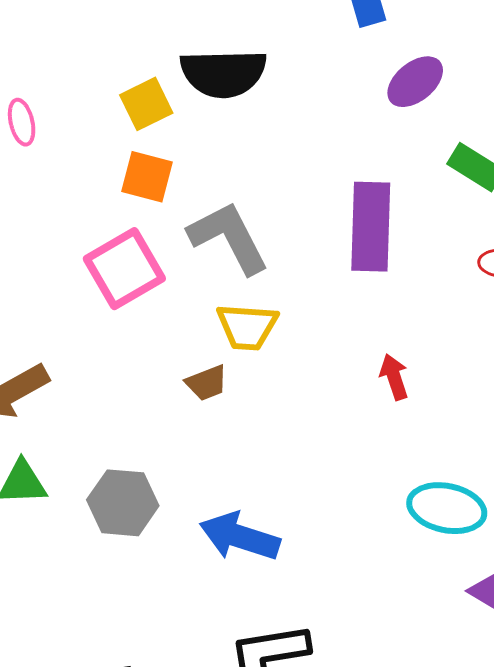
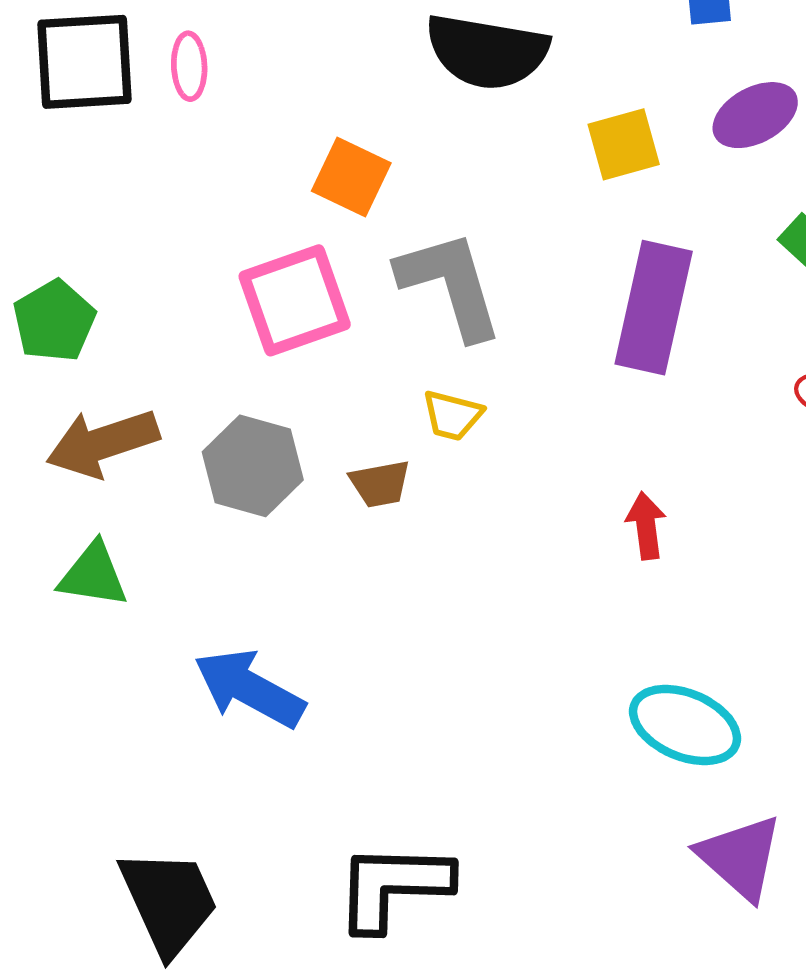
yellow square: (146, 104) -> (624, 144), moved
yellow trapezoid: (247, 327) -> (452, 415), size x0.7
gray hexagon: (123, 503) -> (253, 466), moved
blue arrow: (240, 537) -> (249, 688), moved

